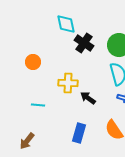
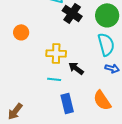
cyan line: (38, 105) -> (54, 79), moved
blue rectangle: (79, 133) -> (67, 103), turned -30

